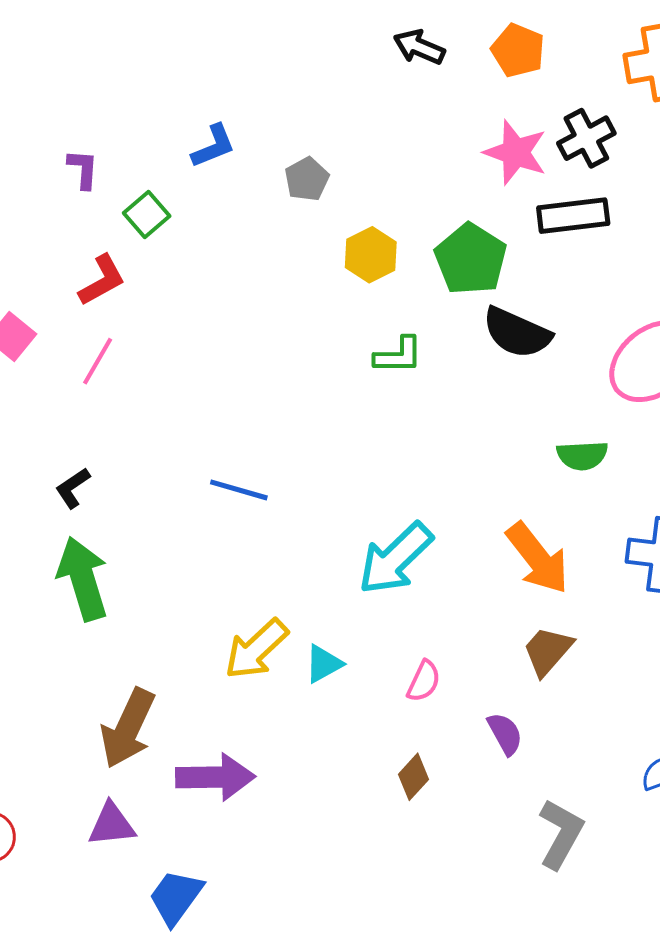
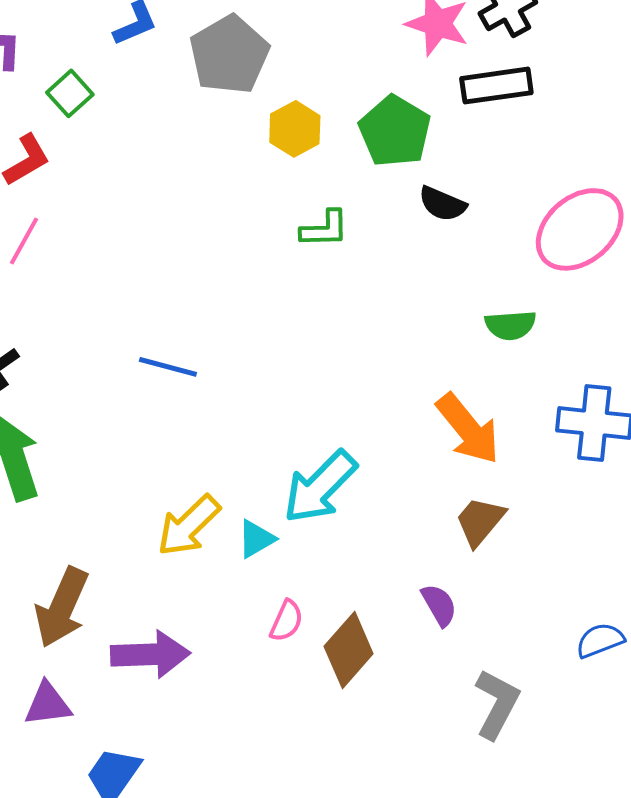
gray pentagon: (307, 179) -> (229, 55), size x1.8
black semicircle: (517, 333) -> (442, 204), size x0.7
cyan arrow: (395, 559) -> (320, 487), moved
pink semicircle: (424, 681) -> (287, 621), moved
brown diamond: (414, 777) -> (349, 650), size x1.6

